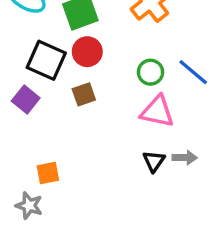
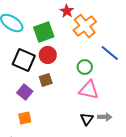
blue line: (193, 72) -> (110, 53), moved
purple square: (26, 100) -> (25, 92), moved
orange square: (48, 173) -> (25, 118), moved

